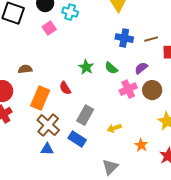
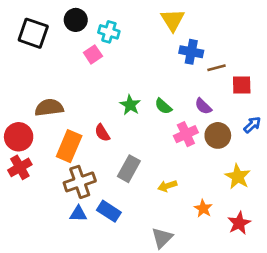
pink square: (49, 28) -> (93, 54), moved
blue cross: (124, 38) -> (191, 52), moved
purple semicircle: (141, 68) -> (203, 106), turned -96
brown semicircle: (25, 69) -> (49, 108), size x1.5
brown cross: (48, 125) -> (80, 182), turned 30
blue rectangle: (77, 139) -> (109, 211), moved

